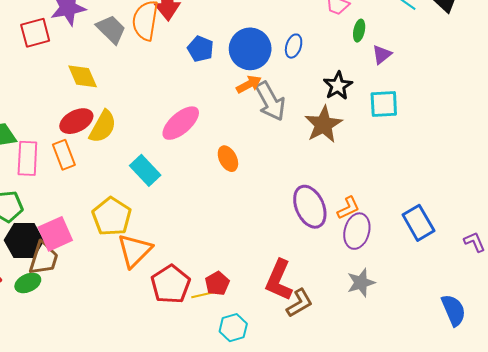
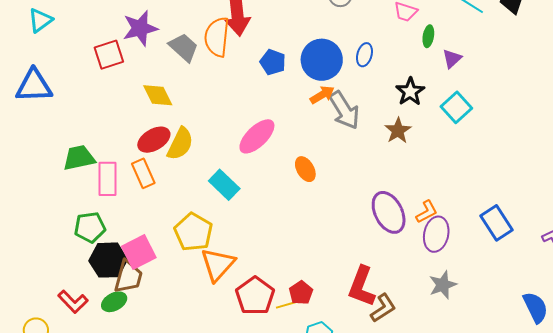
cyan square: (384, 104) -> (456, 107), turned -36
brown star: (323, 124) -> (398, 131), size x0.7

